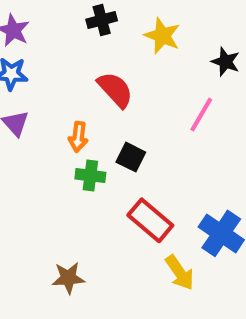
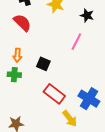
red semicircle: (115, 90) -> (22, 23), moved
green cross: (90, 176) -> (14, 75), moved

